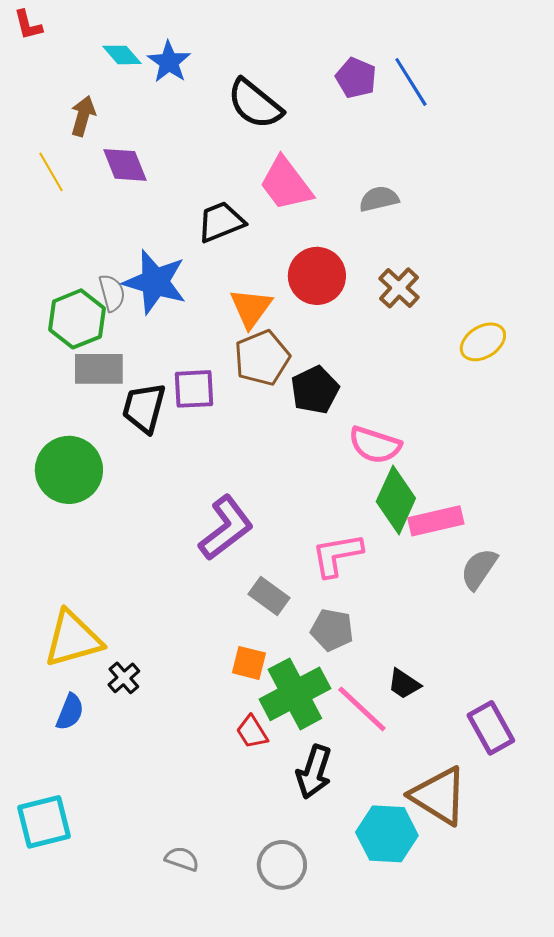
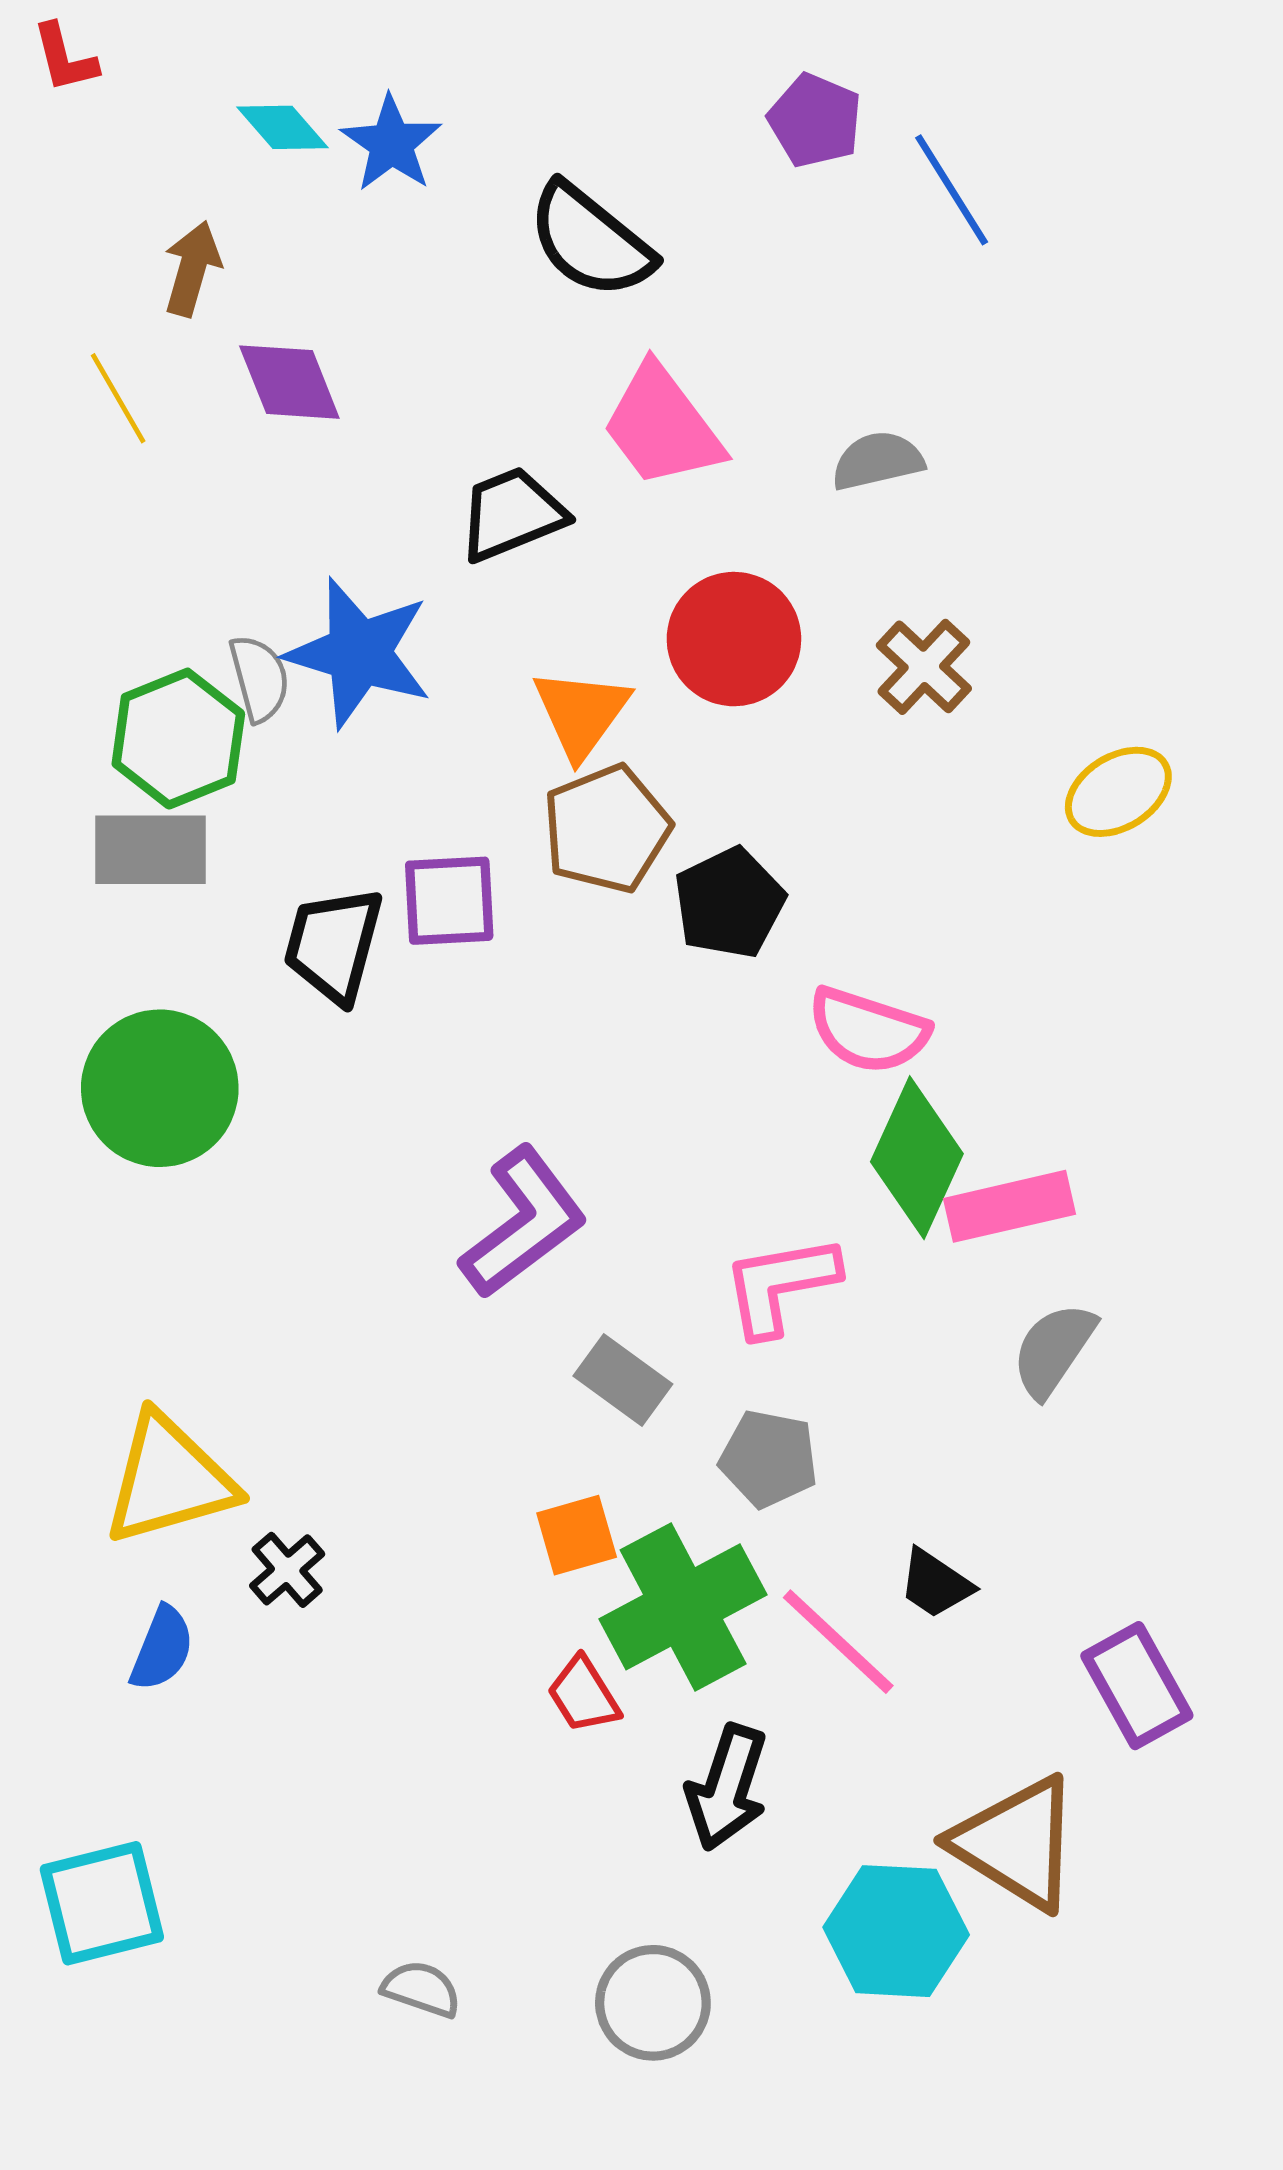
purple pentagon: (356, 78) -> (815, 120), moved
gray rectangle: (99, 369) -> (150, 850), moved
gray semicircle: (479, 569) -> (1054, 1350), moved
orange square: (249, 663) -> (577, 1535), turned -30

